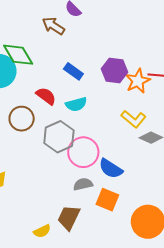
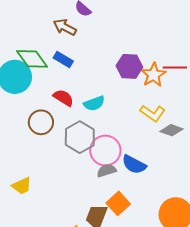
blue rectangle: (73, 71) -> (63, 60), moved
gray semicircle: (83, 184) -> (107, 170), moved
orange square: (107, 200) -> (118, 203), moved, turned 30

